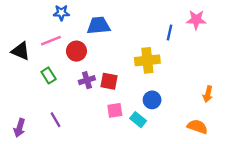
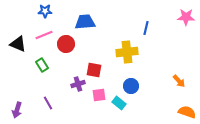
blue star: (61, 13) -> (45, 11), moved
pink star: (196, 20) -> (186, 17), moved
purple cross: (87, 80) -> (78, 84), moved
orange arrow: (208, 94) -> (179, 81), turned -56
orange semicircle: (197, 127) -> (187, 112), moved

